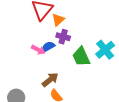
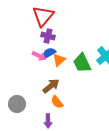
orange triangle: (58, 20) -> (59, 60), moved
purple cross: (63, 37) -> (48, 36), moved

